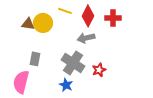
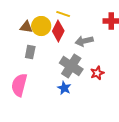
red diamond: (88, 16) -> (58, 31), moved
gray rectangle: (35, 59) -> (30, 52), moved

